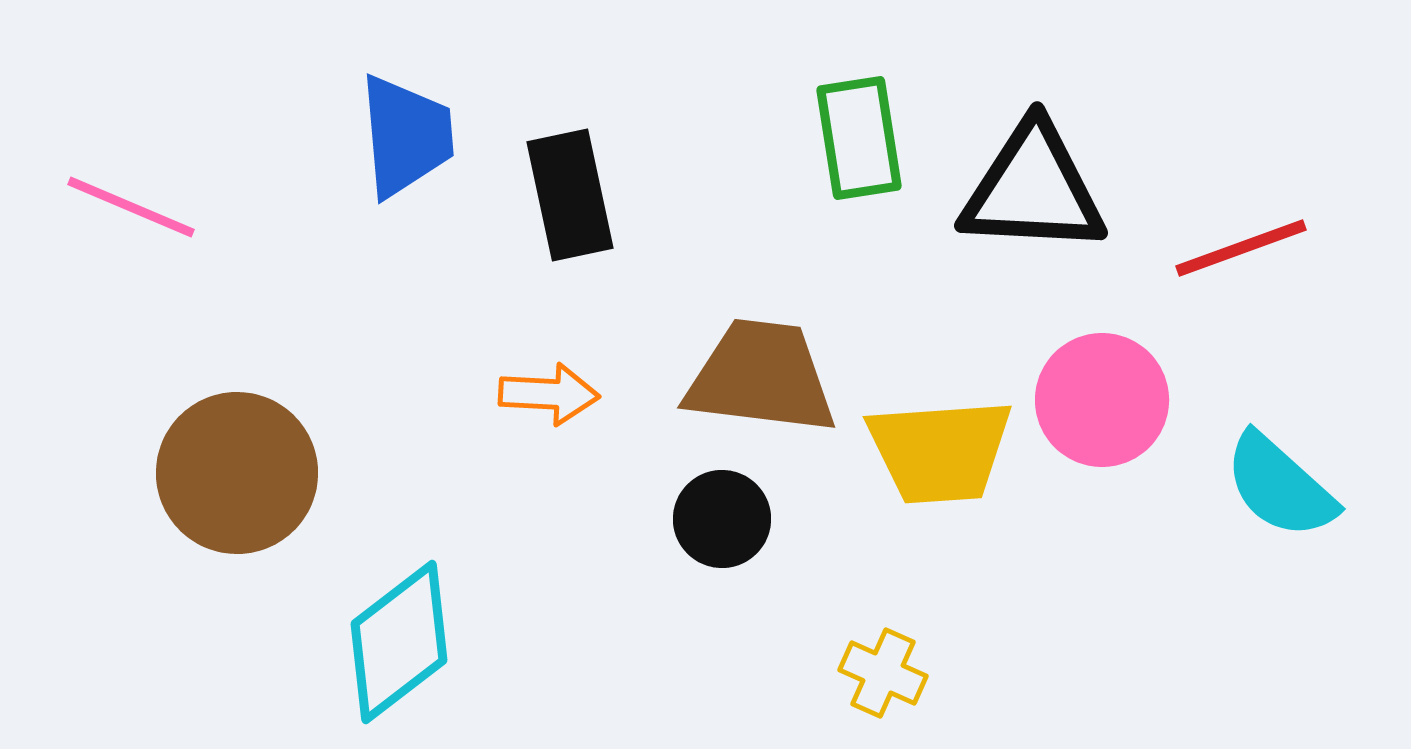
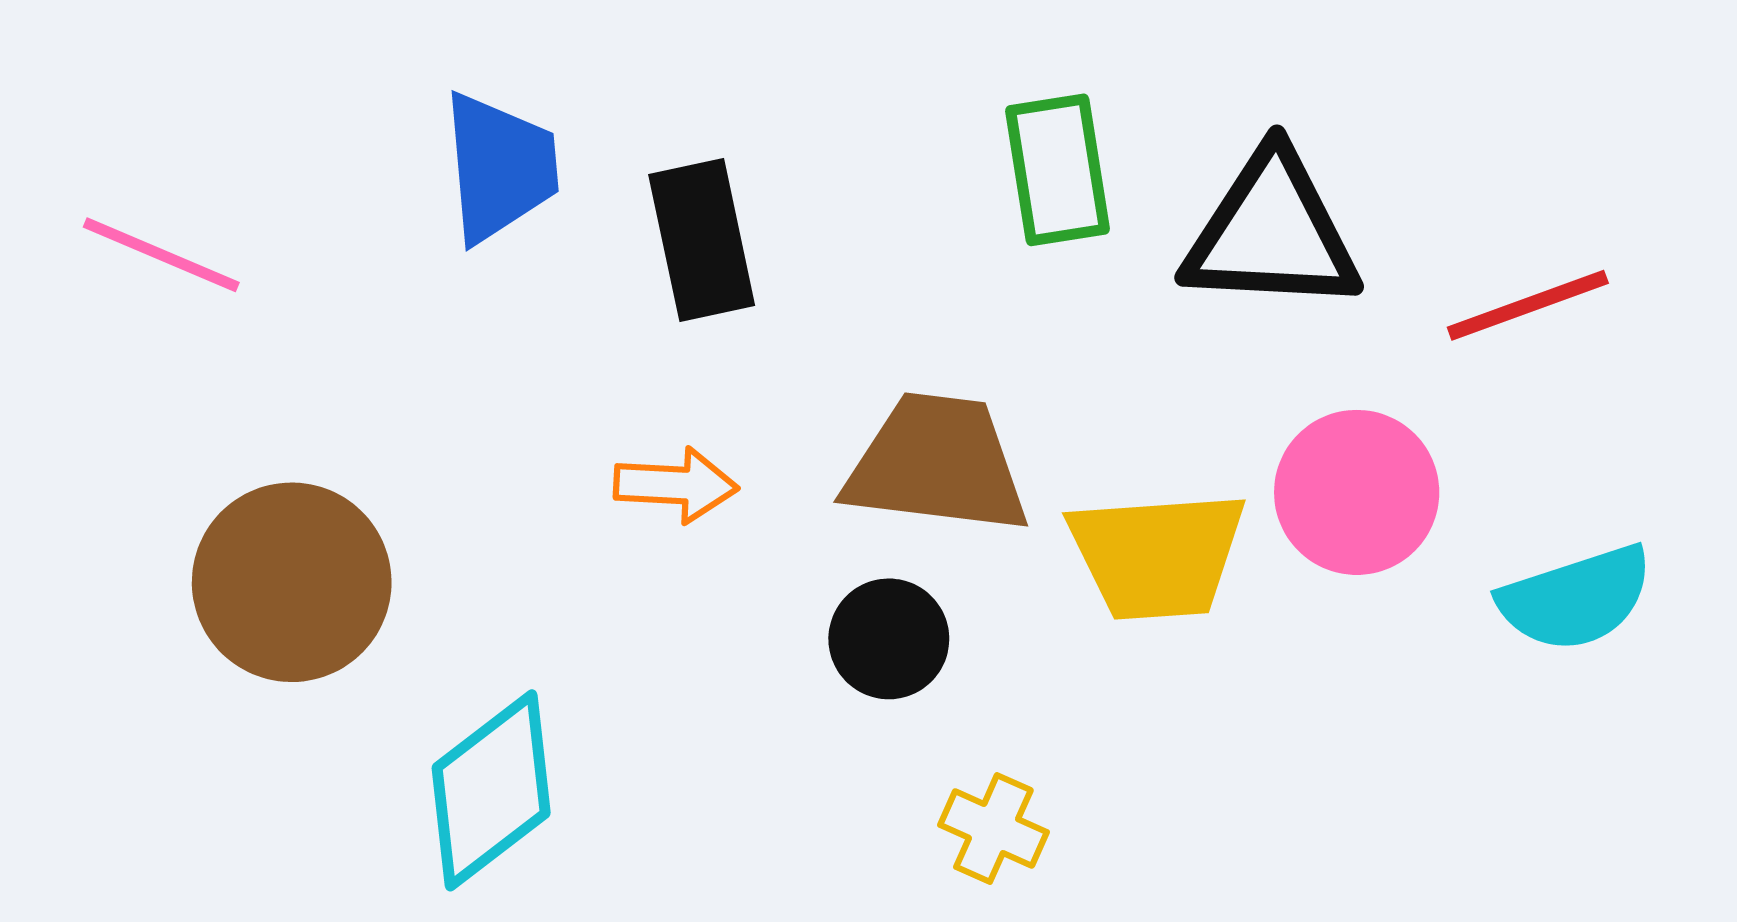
cyan semicircle: (1280, 486) -> (1576, 598), turned -60
yellow cross: (883, 673) -> (993, 829), moved

